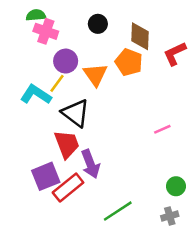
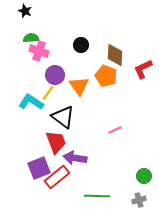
pink line: (162, 129) -> (115, 130), moved
purple arrow: (90, 164) -> (75, 158), turned 120
green line: (118, 211) -> (97, 196), turned 35

